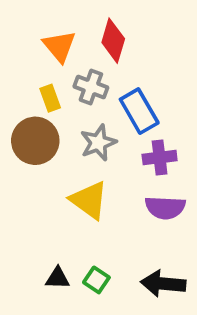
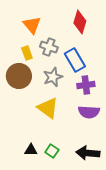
red diamond: (113, 41) -> (80, 22), moved

